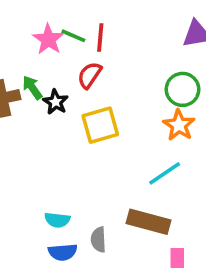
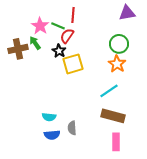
green line: (73, 36) -> (58, 26), moved
pink star: (48, 39) -> (40, 26), moved
black star: (56, 102) -> (59, 51), moved
brown rectangle: (149, 222) -> (113, 116), moved

